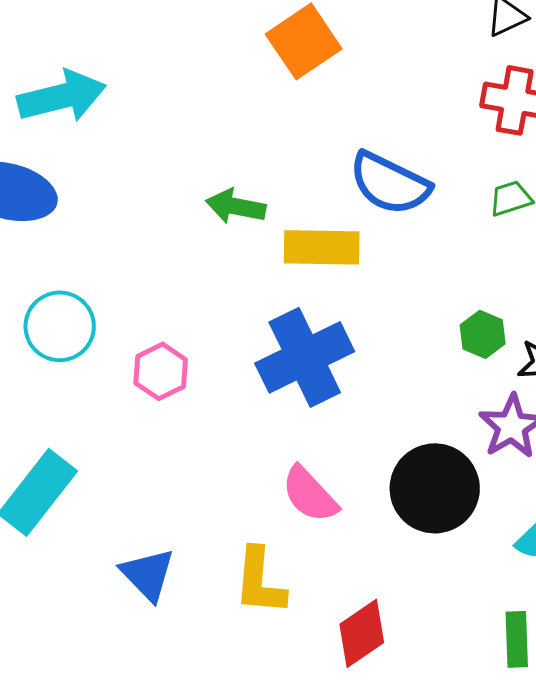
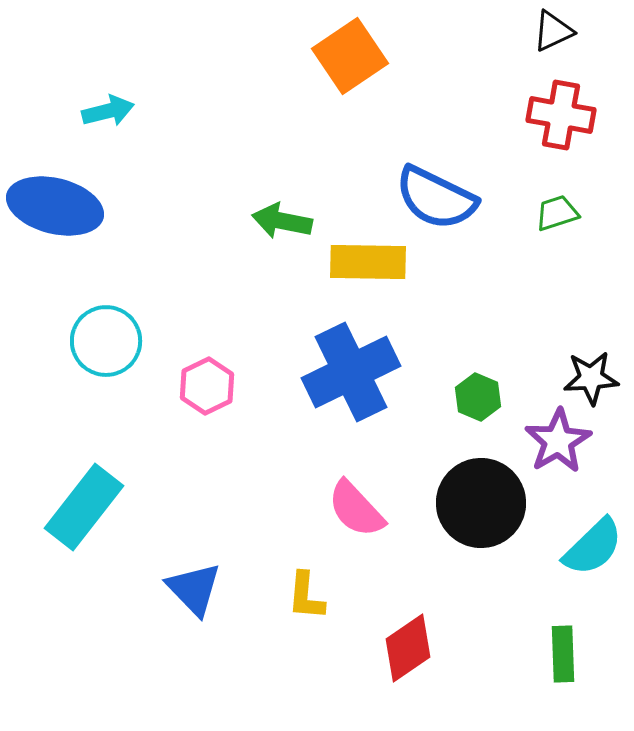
cyan arrow: (62, 96) -> (108, 111), size x0.6
green hexagon: (483, 334) -> (478, 397), moved
yellow L-shape: (260, 581) -> (306, 596), size x0.7

